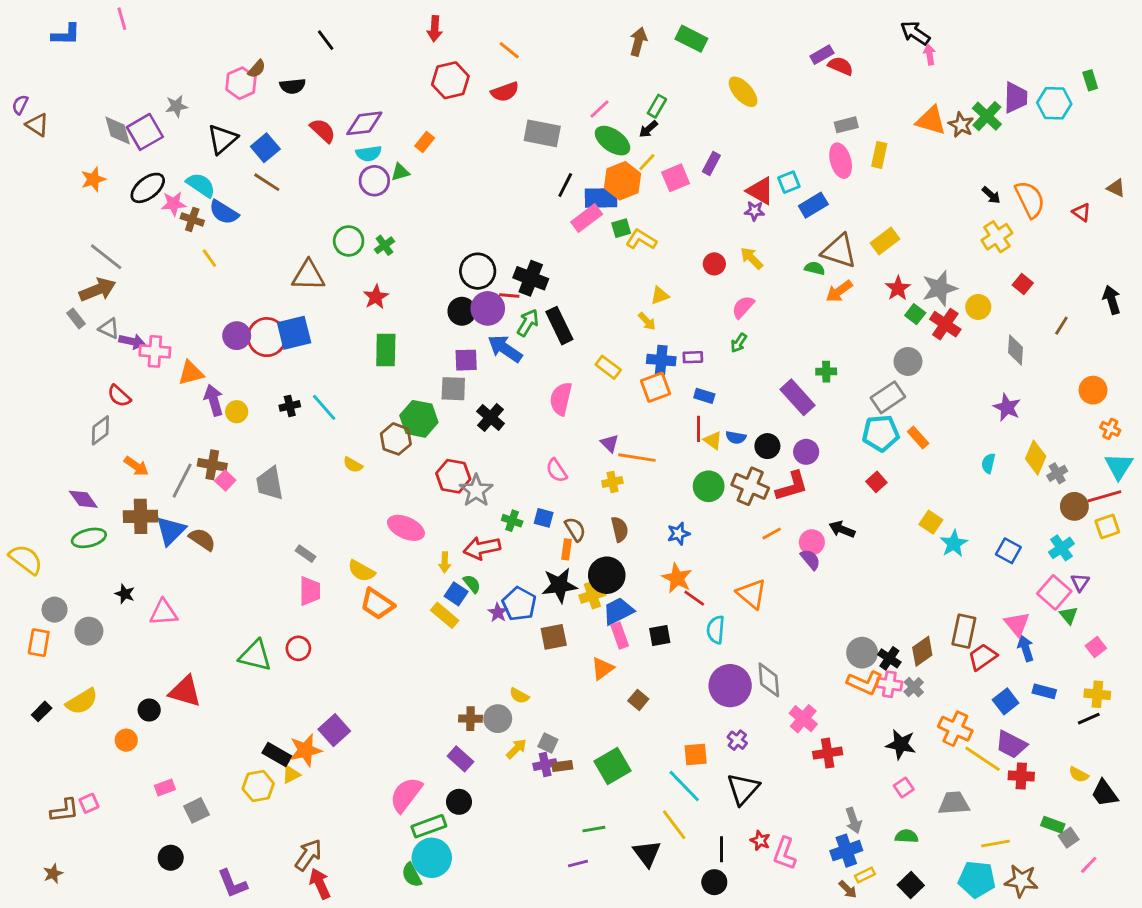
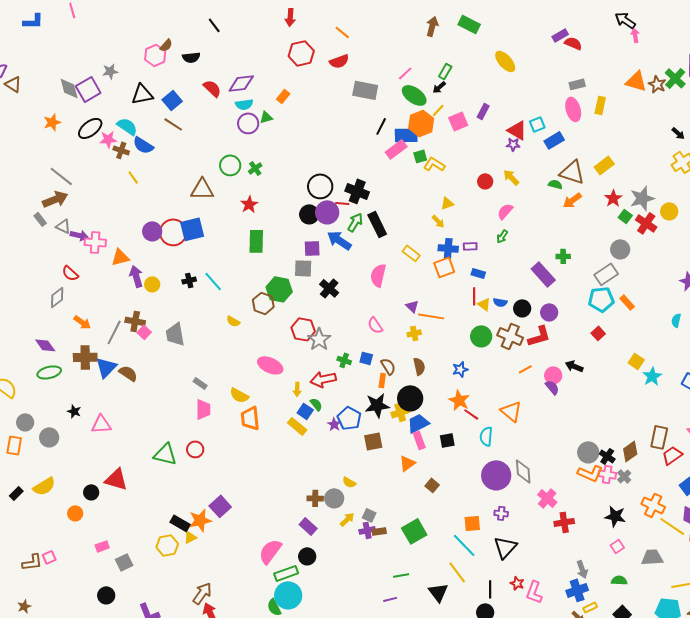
black triangle: (222, 139) -> (142, 94), turned 30
orange trapezoid: (377, 604) -> (250, 418), turned 50
purple cross: (737, 740) -> (501, 513), turned -32

